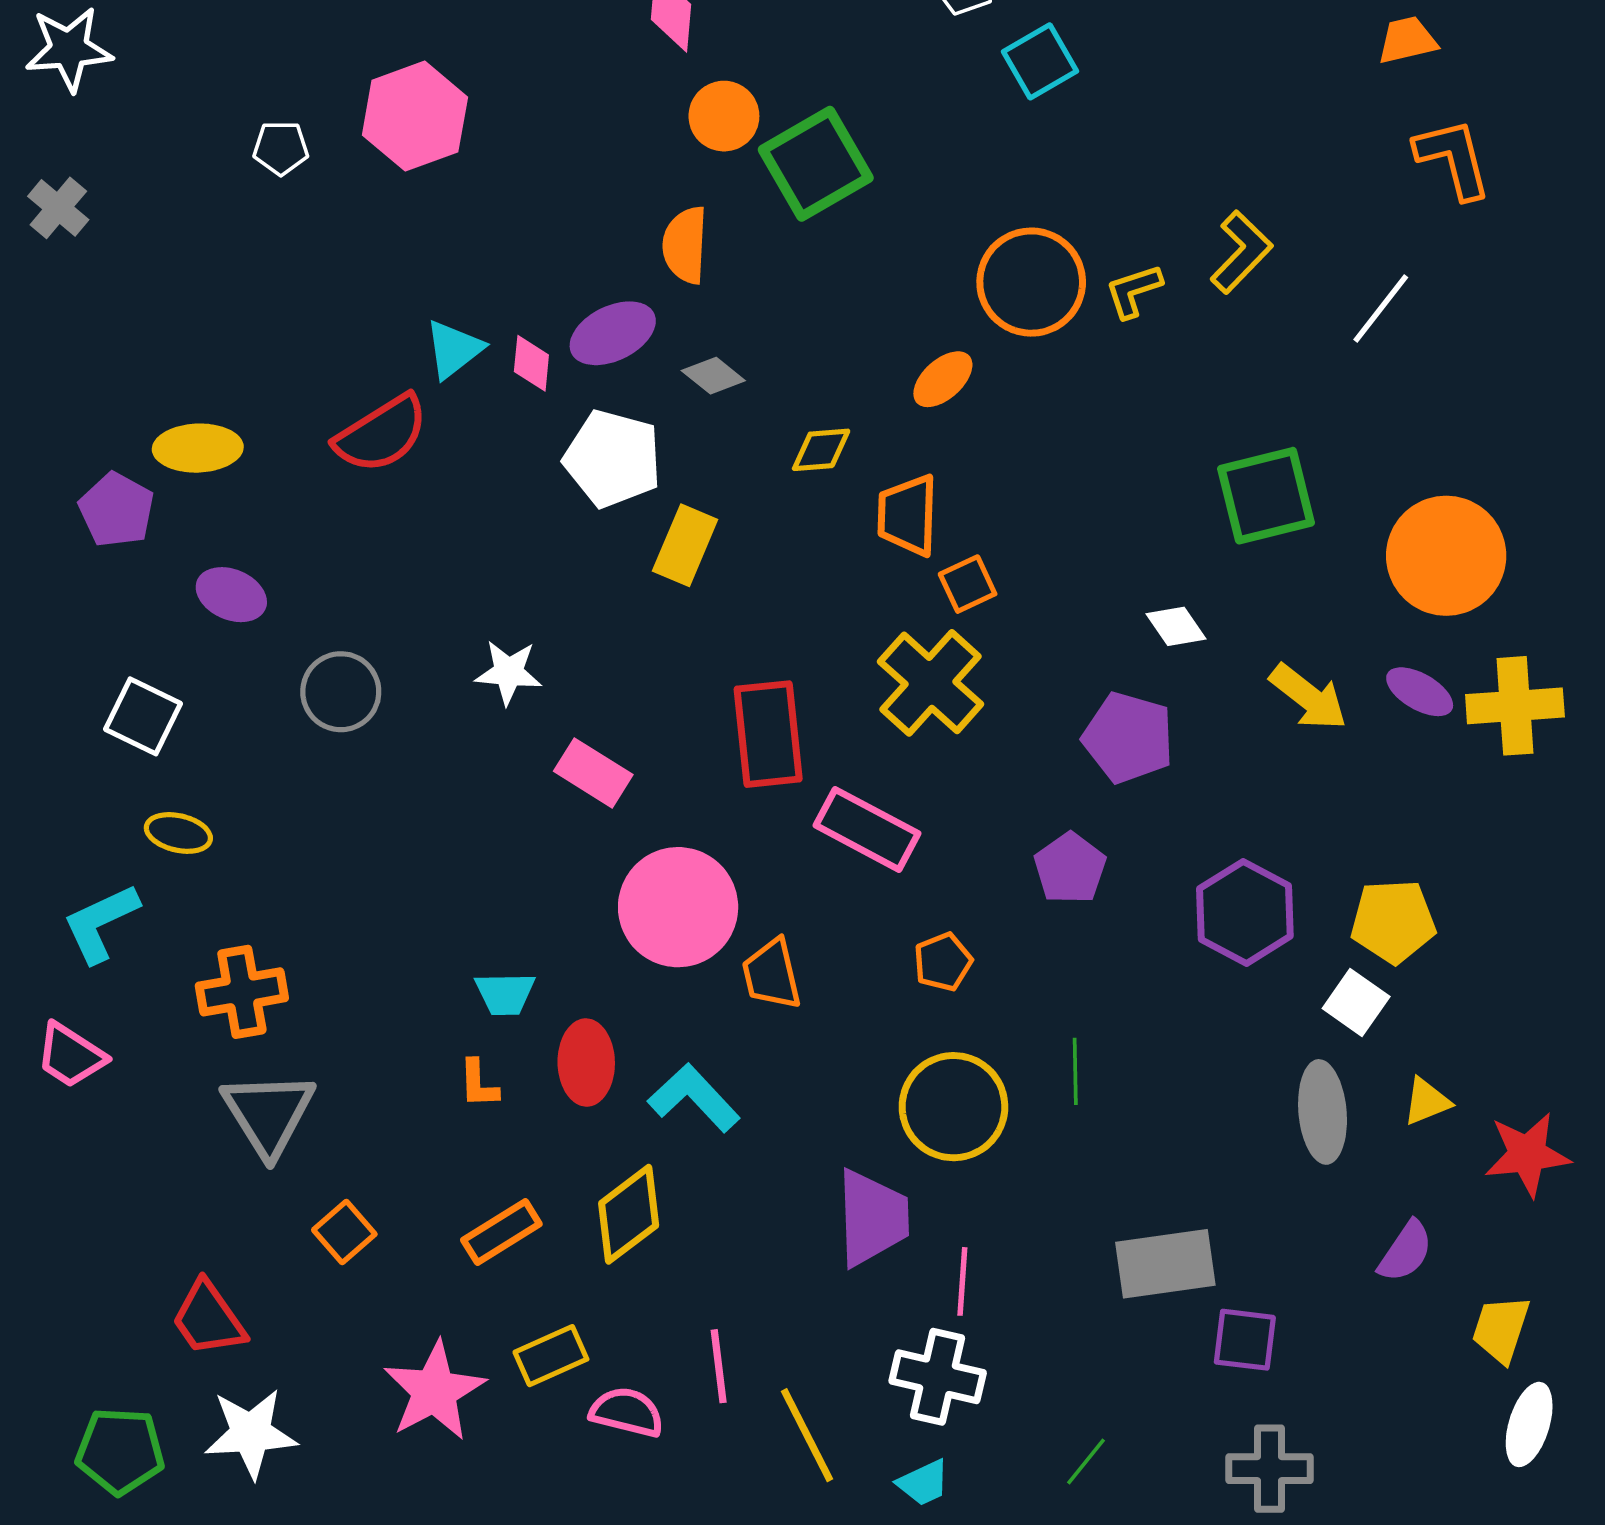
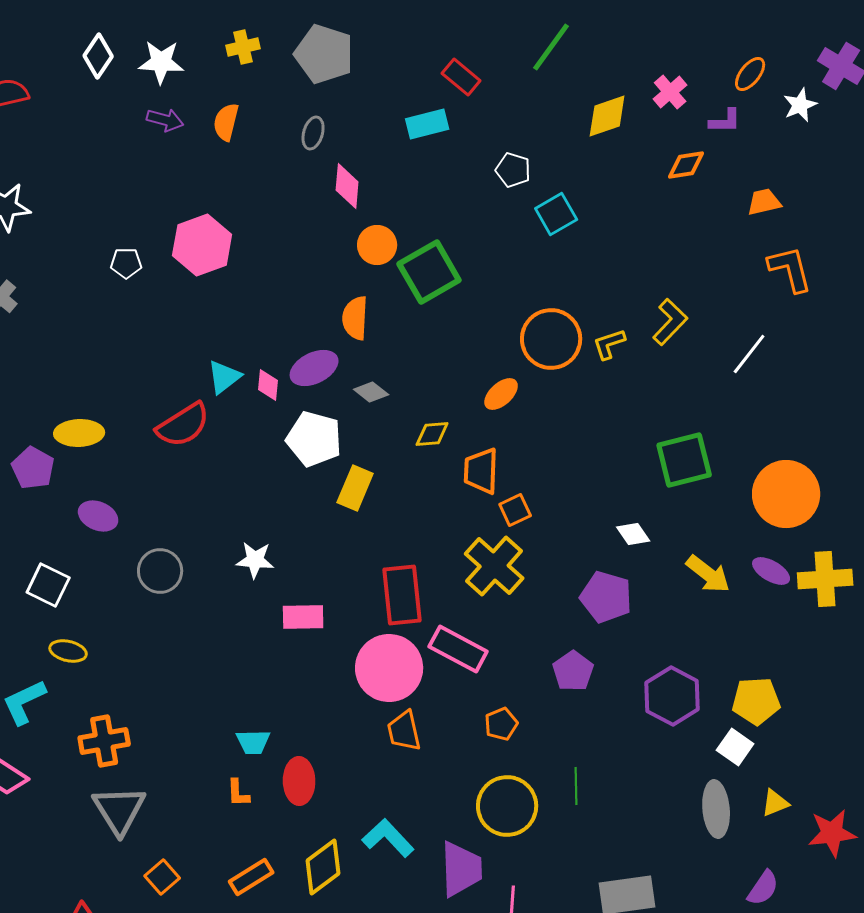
pink rectangle: (593, 773) -> (303, 617), turned -33
pink circle: (678, 907) -> (389, 668), moved
cyan L-shape: (694, 1098) -> (388, 838), moved

